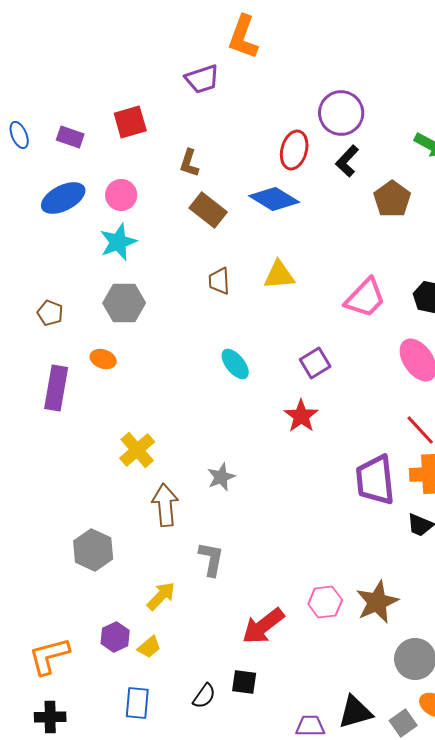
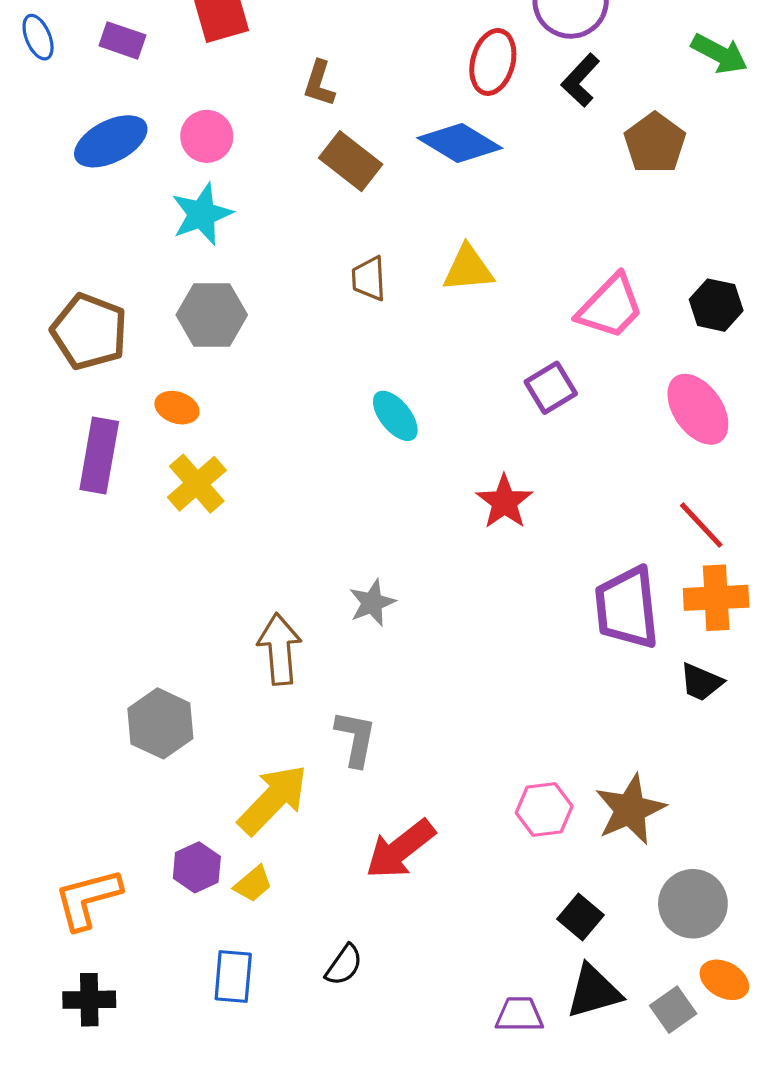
brown pentagon: (50, 313) -> (89, 332), size x1.8
purple square: (315, 363) -> (551, 388), moved
yellow cross: (137, 450) -> (197, 484), moved
yellow arrow: (161, 596) -> (273, 800), size x1.5
red arrow: (263, 626) -> (400, 849), moved
black square: (244, 682) -> (580, 917), moved, turned 32

